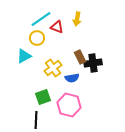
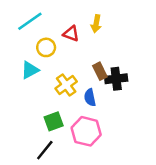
cyan line: (41, 19) -> (30, 21), moved
blue semicircle: (72, 78) -> (90, 98), turned 88
black line: (36, 120) -> (45, 150), turned 36

